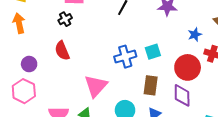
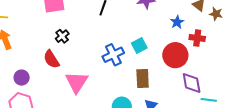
black cross: (65, 19) -> (62, 36), moved
pink triangle: (96, 86) -> (77, 82), moved
purple diamond: (182, 95) -> (192, 83), moved

